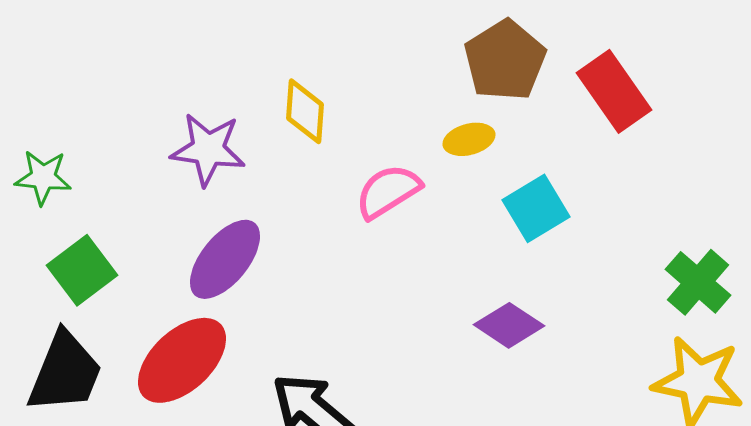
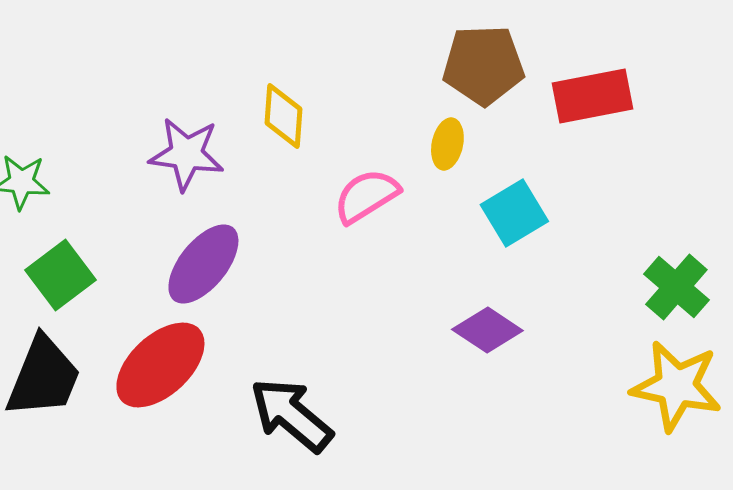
brown pentagon: (505, 60) -> (483, 65), turned 30
red rectangle: (614, 91) -> (592, 96), turned -66
yellow ellipse: (469, 139) -> (447, 144), turned -63

